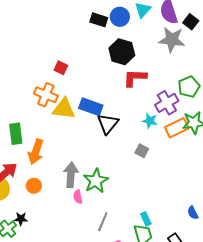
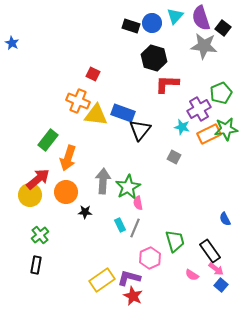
green rectangle: (16, 134) -> (48, 140), turned 45
orange circle: (34, 186) -> (66, 192), size x1.5
pink semicircle: (78, 197) -> (138, 203), moved
black star: (21, 219) -> (85, 212), moved
cyan rectangle: (146, 219) -> (120, 225), moved

